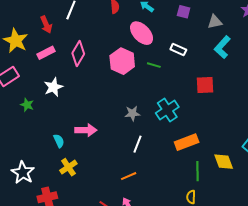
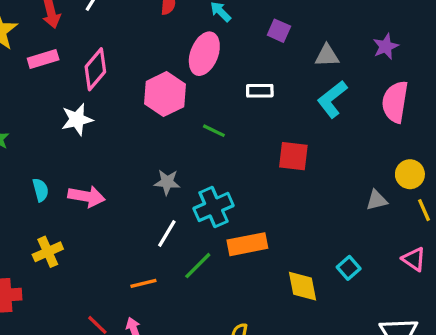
pink ellipse: (142, 33) -> (204, 54), turned 55
white rectangle: (178, 50) -> (260, 91), turned -35
green line: (154, 65) -> (214, 131), moved
white star: (53, 87) -> (77, 119), moved
cyan cross: (167, 110) -> (214, 207), moved
cyan semicircle: (59, 141) -> (41, 190), moved
green line: (198, 171) -> (198, 266), moved, turned 36

